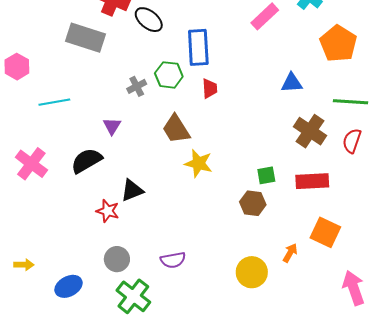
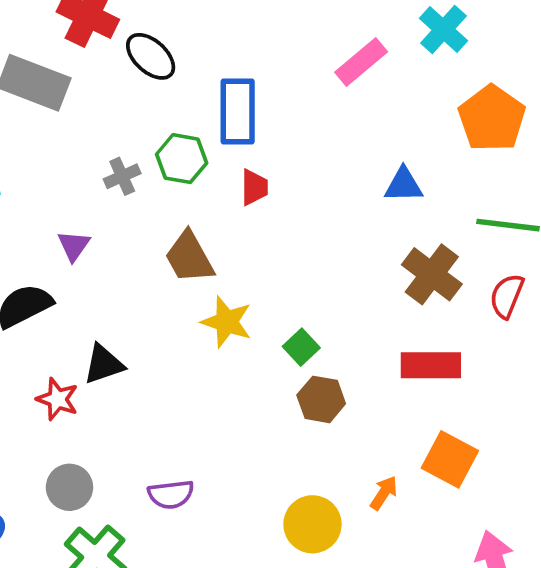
green square: (266, 175) -> (301, 347), moved, turned -36

